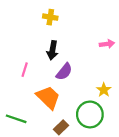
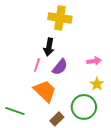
yellow cross: (50, 17) -> (60, 18), moved, size x1.6
pink arrow: (107, 44) -> (94, 61), moved
pink line: (25, 70) -> (37, 65), moved

